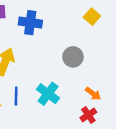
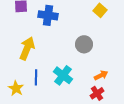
orange arrow: (93, 94) -> (101, 75), turned -64

